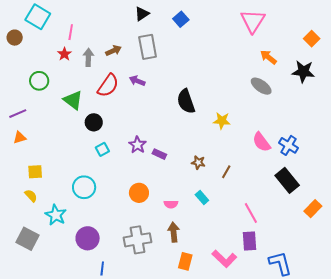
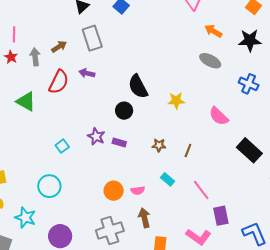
black circle: (94, 122) -> (124, 111), moved
blue cross: (288, 145) -> (249, 84), moved
orange circle: (139, 193) -> (114, 191), moved
pink line: (251, 213) -> (201, 190), moved

